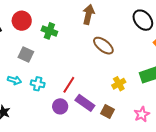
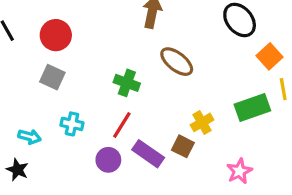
red circle: (22, 21) -> (56, 35), moved
green cross: (49, 31) -> (127, 83), moved
cyan arrow: (14, 80) -> (29, 137), moved
brown square: (108, 111) -> (183, 146), moved

